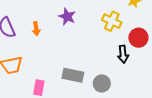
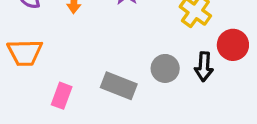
gray circle: (102, 83) -> (165, 68), moved

